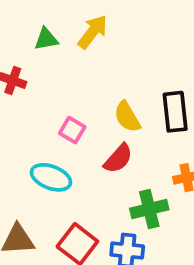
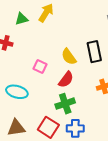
cyan ellipse: (51, 177) -> (17, 92), moved
green cross: (149, 209) -> (65, 104), moved

